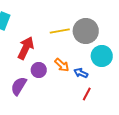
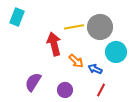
red arrow: (26, 48) -> (54, 44), moved, turned -40
purple circle: (39, 70) -> (65, 90), moved

